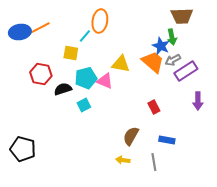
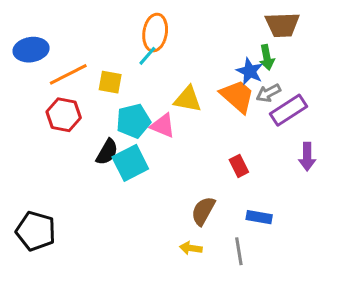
orange line: (38, 29) -> (68, 74), moved
cyan line: (85, 36) -> (147, 56), moved
black semicircle: (63, 89) -> (107, 152), moved, turned 138
cyan square: (84, 105) -> (130, 163), size x1.6

